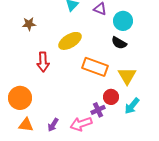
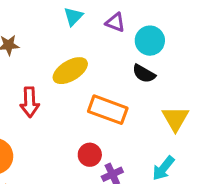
yellow triangle: (127, 76) -> (175, 119), moved
red circle: (111, 97) -> (90, 155), moved

